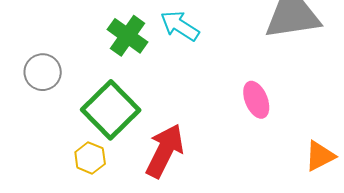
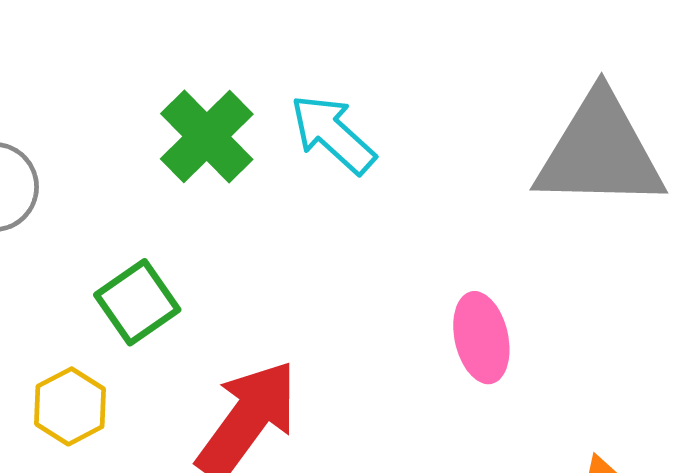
green square: (111, 110) -> (137, 302), size x0.6

